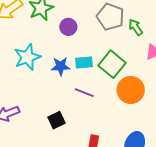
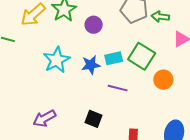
green arrow: (136, 27) -> (160, 17), turned -42
orange circle: (131, 90) -> (163, 80), size x0.7
black square: (57, 120) -> (93, 119), turned -36

